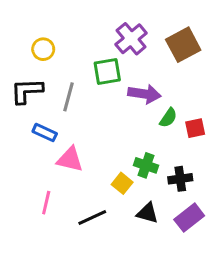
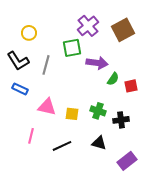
black L-shape: (27, 91) -> (18, 61), turned -120
blue rectangle: (45, 133) -> (20, 89), moved
yellow square: (122, 183) -> (72, 114), moved, turned -32
purple rectangle: (189, 218) -> (127, 161), moved

